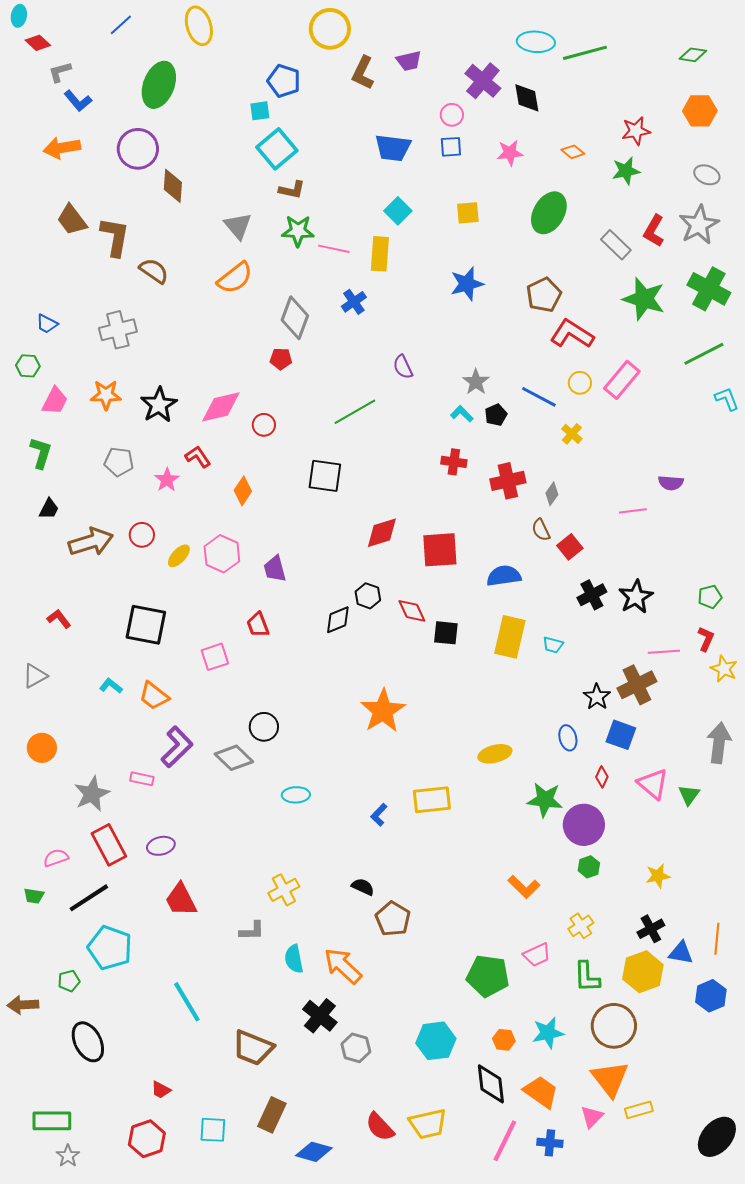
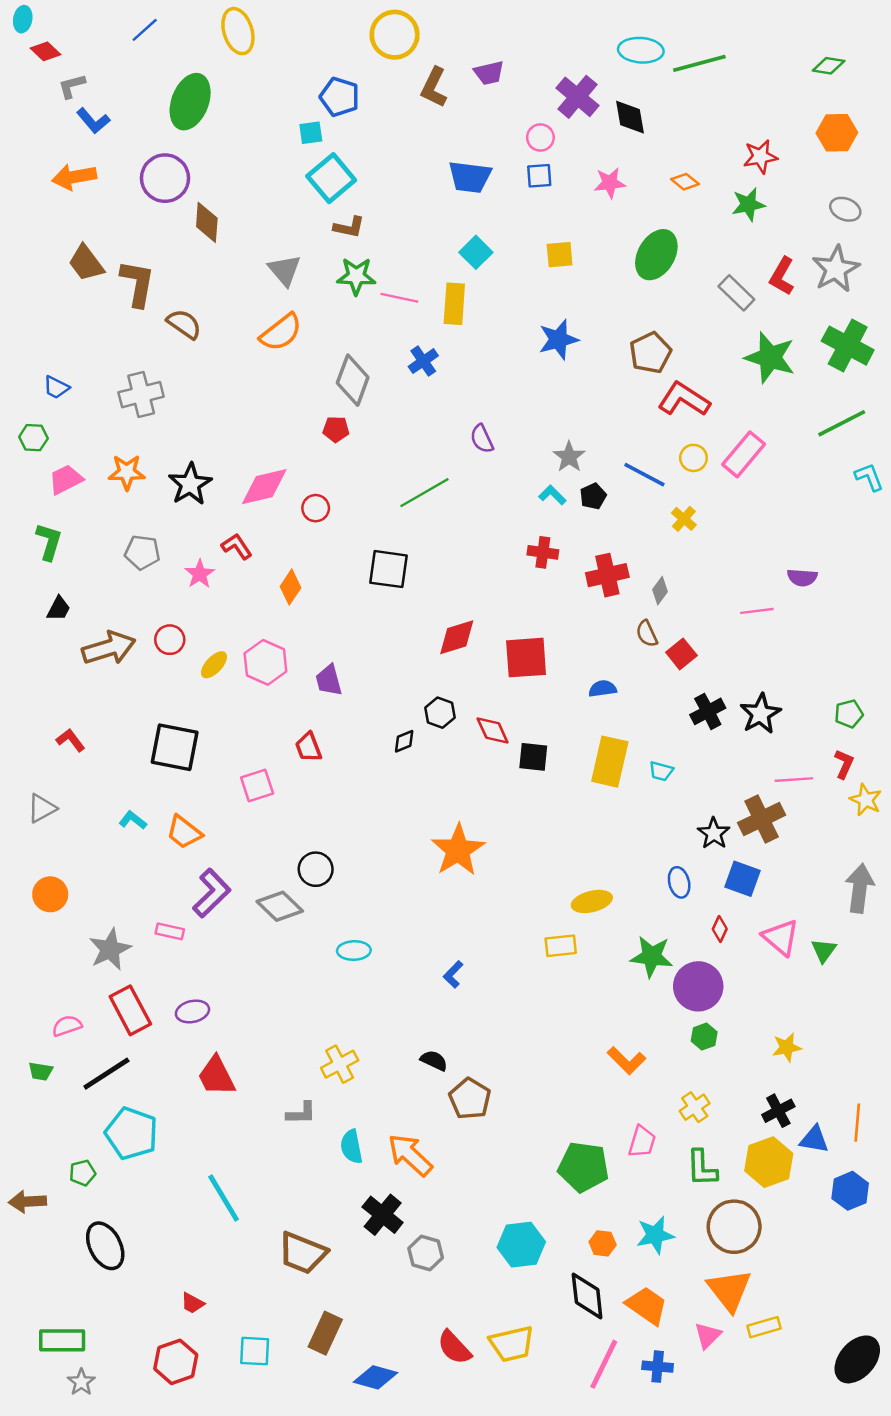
pink trapezoid: (55, 401) -> (66, 479), turned -144
blue semicircle: (504, 576) -> (603, 689), size x0.7
black diamond: (338, 620) -> (404, 741), size x0.7
yellow rectangle: (432, 800) -> (561, 946), moved, size x0.7
pink trapezoid: (537, 955) -> (642, 1142), turned -48

